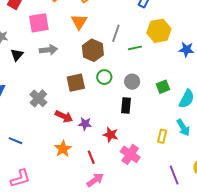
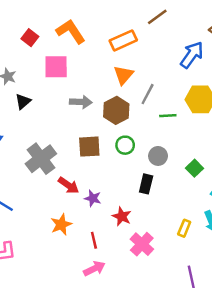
orange triangle: (79, 22) -> (123, 75), moved
gray arrow: (48, 50) -> (81, 102), moved
green square: (163, 87) -> (195, 168), turned -32
gray cross: (38, 98) -> (41, 159), size x1.4

